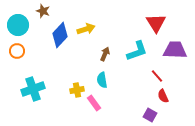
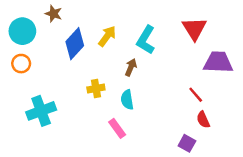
yellow arrow: (86, 29) -> (107, 36), turned -36
cyan L-shape: (137, 51) -> (146, 40), moved, turned 140
yellow cross: (77, 90) -> (96, 88), moved

